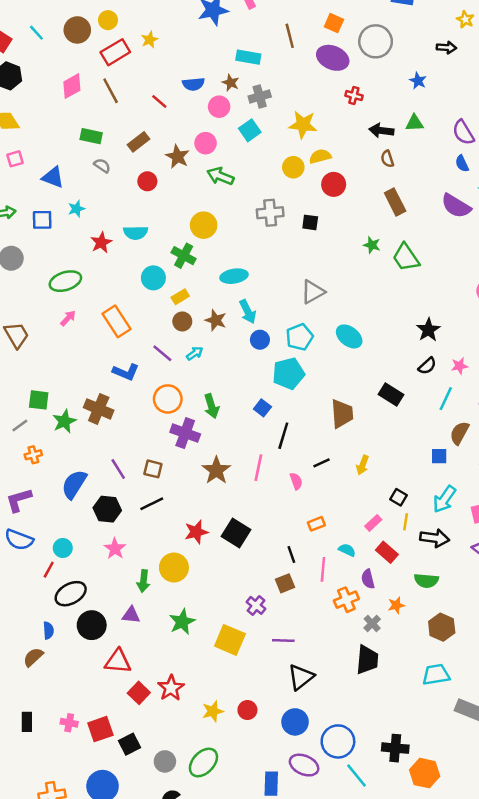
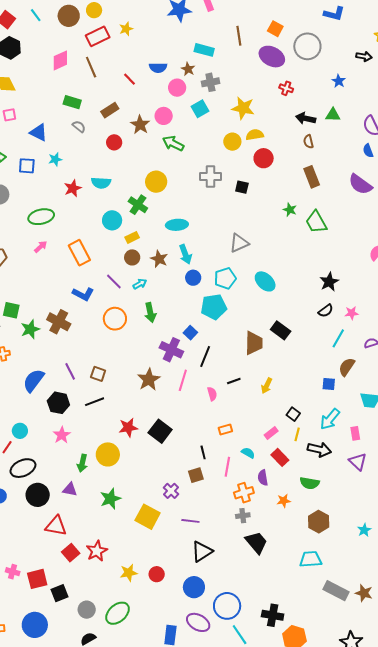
black rectangle: (391, 394) -> (281, 330), moved
green arrow: (211, 406) -> (150, 313), moved
purple cross: (185, 433) -> (171, 350), moved
gray cross: (372, 624) -> (243, 516), moved, turned 32
black trapezoid: (367, 660) -> (256, 542), turned -50

